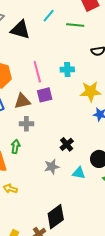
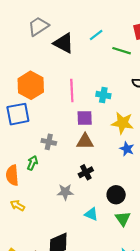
purple square: (45, 95) -> (85, 118), moved
brown triangle: (22, 101) -> (85, 141), moved
cyan triangle: (79, 173) -> (91, 214), moved

